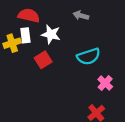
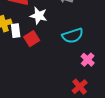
white rectangle: (25, 35) -> (16, 31), moved

